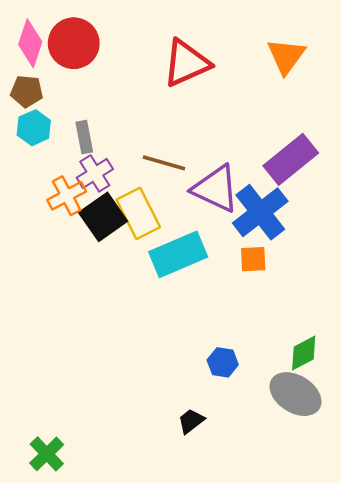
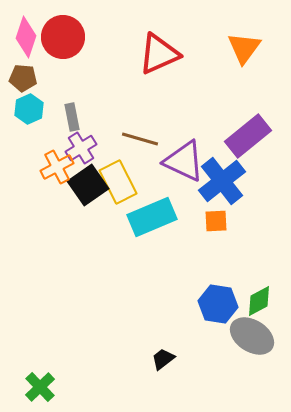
blue hexagon: (223, 362) -> (218, 304), moved, size x1.5

